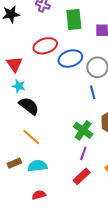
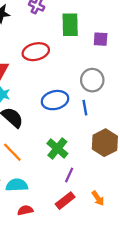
blue ellipse: (70, 59) -> (55, 100), moved
green cross: (83, 130) -> (57, 148), moved
red semicircle: (39, 195) -> (25, 210), moved

